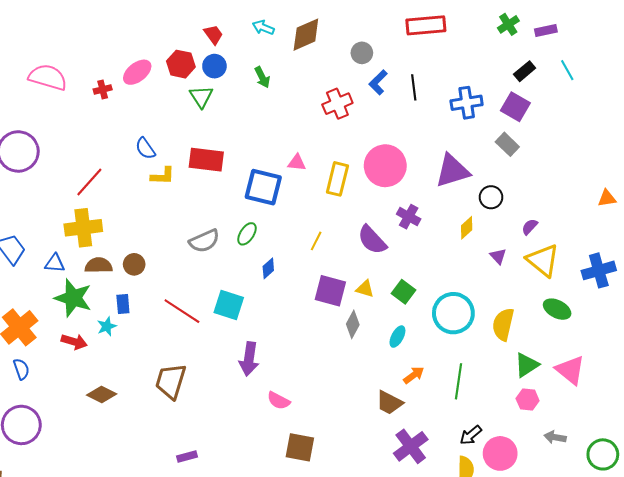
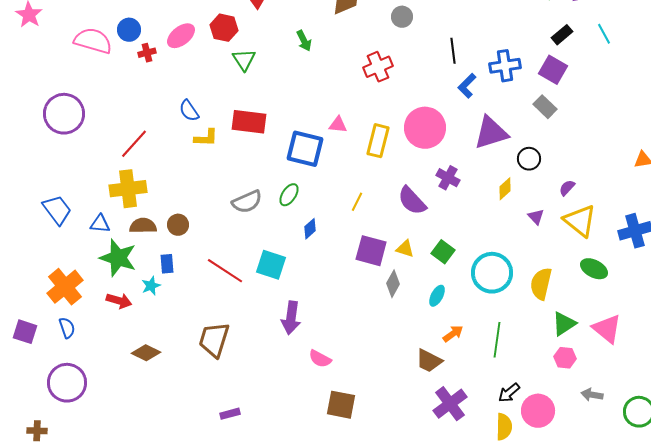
blue circle: (214, 66) -> (129, 30), moved
blue L-shape: (378, 82) -> (467, 86), moved

